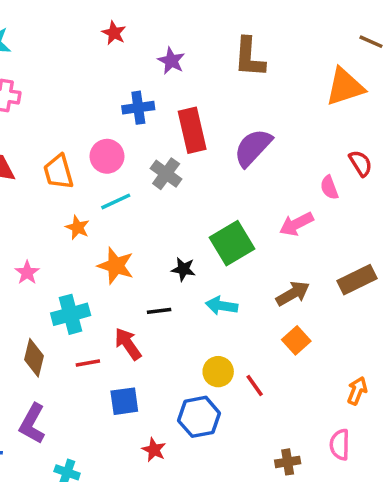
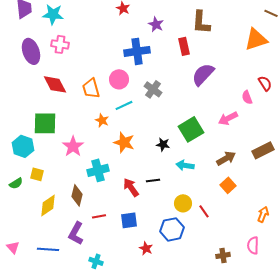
blue cross: (138, 108) -> (137, 51), size x1.4
red rectangle: (192, 130) -> (184, 46), moved, size x0.7
pink star: (27, 273) -> (73, 146), size x1.5
black line: (159, 311) -> (153, 180), moved
red line: (88, 363) -> (99, 216), moved

